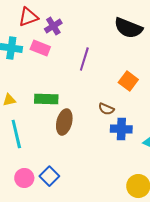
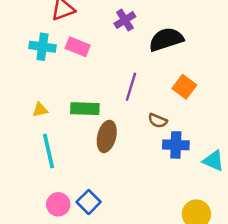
purple cross: (53, 26) -> (125, 20), moved
black semicircle: (128, 28) -> (166, 39), moved, turned 140
purple line: (84, 59) -> (131, 87), moved

